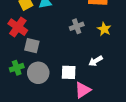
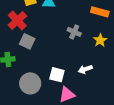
gray cross: (77, 26) -> (74, 32), turned 32
gray circle: (38, 73) -> (30, 83), moved

